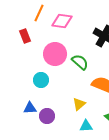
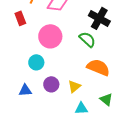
green semicircle: (80, 62) -> (87, 39), moved
purple circle: (47, 116) -> (51, 84), moved

